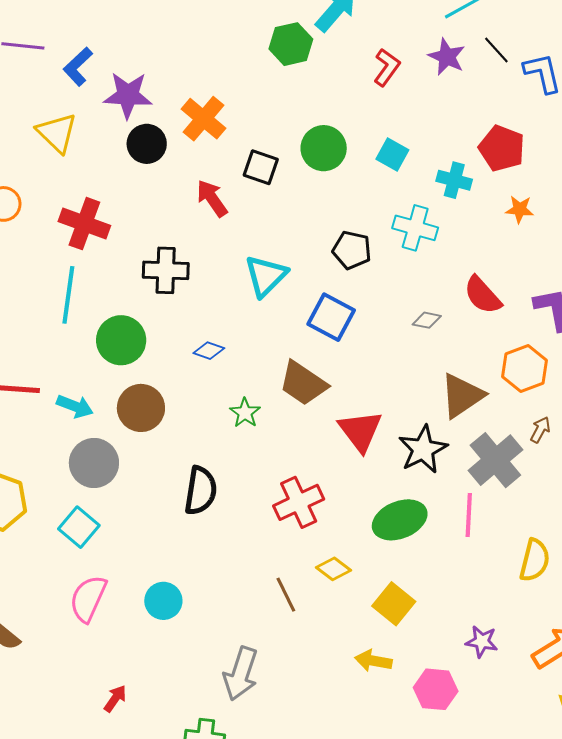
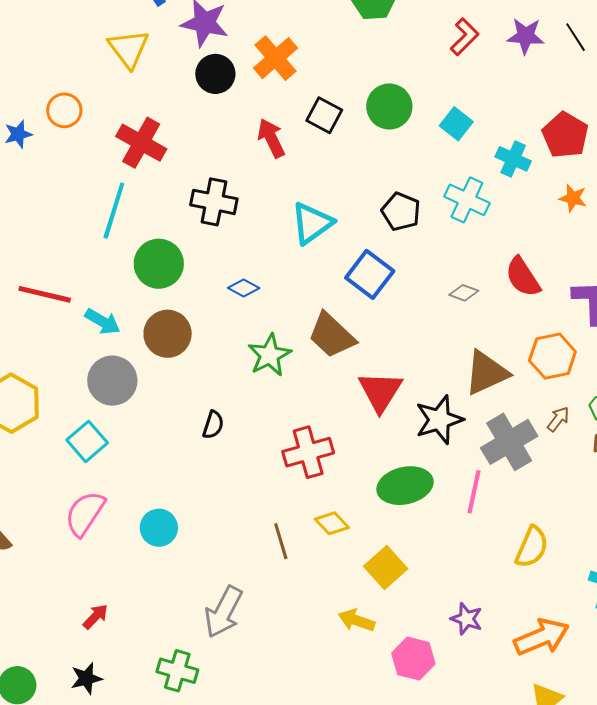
purple star: (447, 57) -> (526, 36), turned -30
green star: (245, 413) -> (269, 355), size x1.4
black semicircle: (201, 491) -> (213, 425), size x0.6

